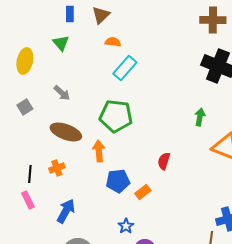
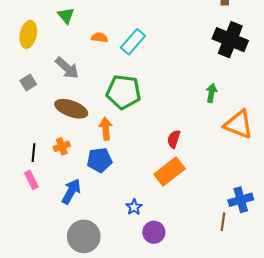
orange semicircle: (113, 42) -> (99, 38), moved
gray arrow: (62, 93) -> (67, 68), size x1.4
blue pentagon: (118, 181) -> (99, 160), moved
orange rectangle: (143, 192) -> (170, 172), moved, size x1.8

